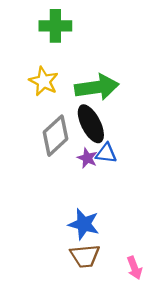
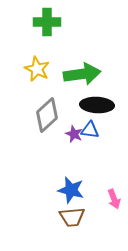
black ellipse: (91, 124) -> (97, 105), moved, turned -60
pink arrow: (135, 268) -> (114, 199), moved

